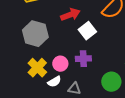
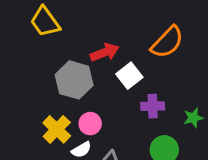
gray hexagon: (35, 34) -> (74, 80), moved
purple cross: (83, 59) -> (153, 106), moved

